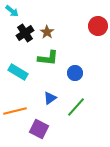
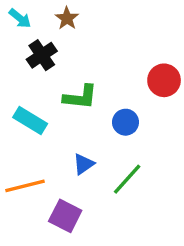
red circle: (98, 26) -> (164, 80), moved
brown star: (47, 32) -> (67, 18), moved

